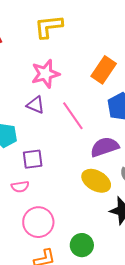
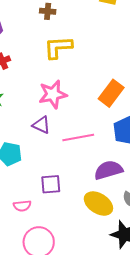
pink line: (73, 116) -> (78, 137), turned -68
purple square: (33, 159) -> (51, 184), moved

